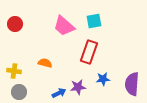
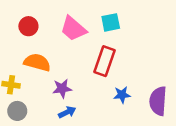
red circle: (15, 24) -> (28, 26), moved
orange semicircle: (45, 63) -> (37, 62), moved, size x1.5
purple star: (78, 87) -> (62, 89), moved

